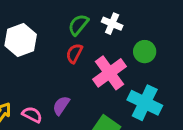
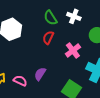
green semicircle: (78, 25) -> (50, 18), turned -70
pink cross: (110, 73) -> (73, 51), size x0.7

